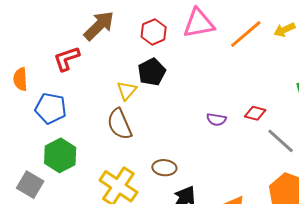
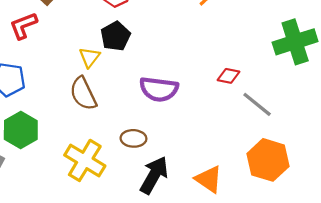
purple semicircle: (216, 120) -> (159, 89), moved, size x1.8

